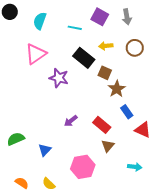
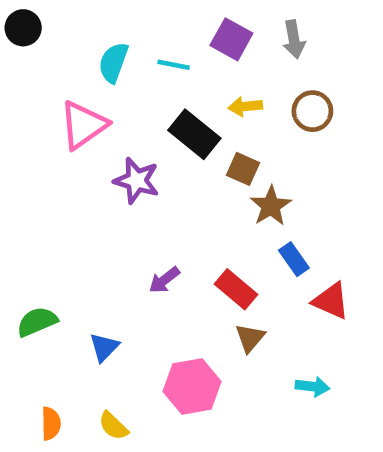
cyan semicircle: (40, 21) -> (113, 62), moved
orange semicircle: (22, 183) -> (51, 424), turned 56

